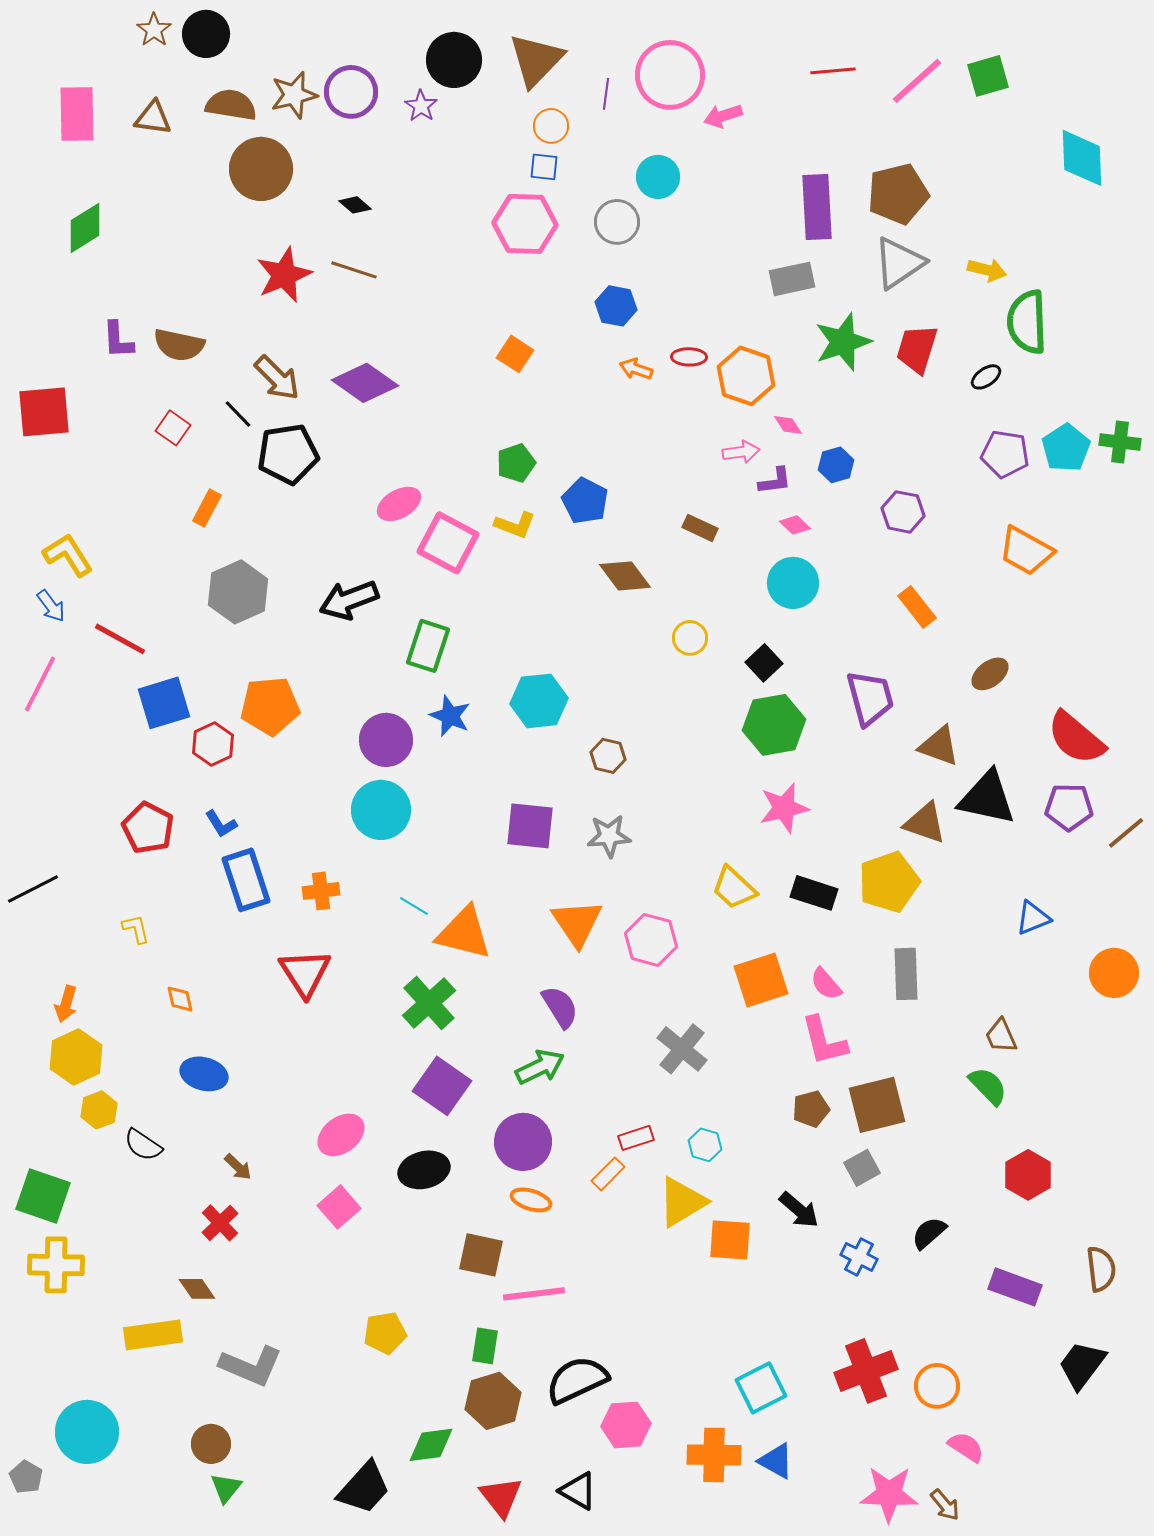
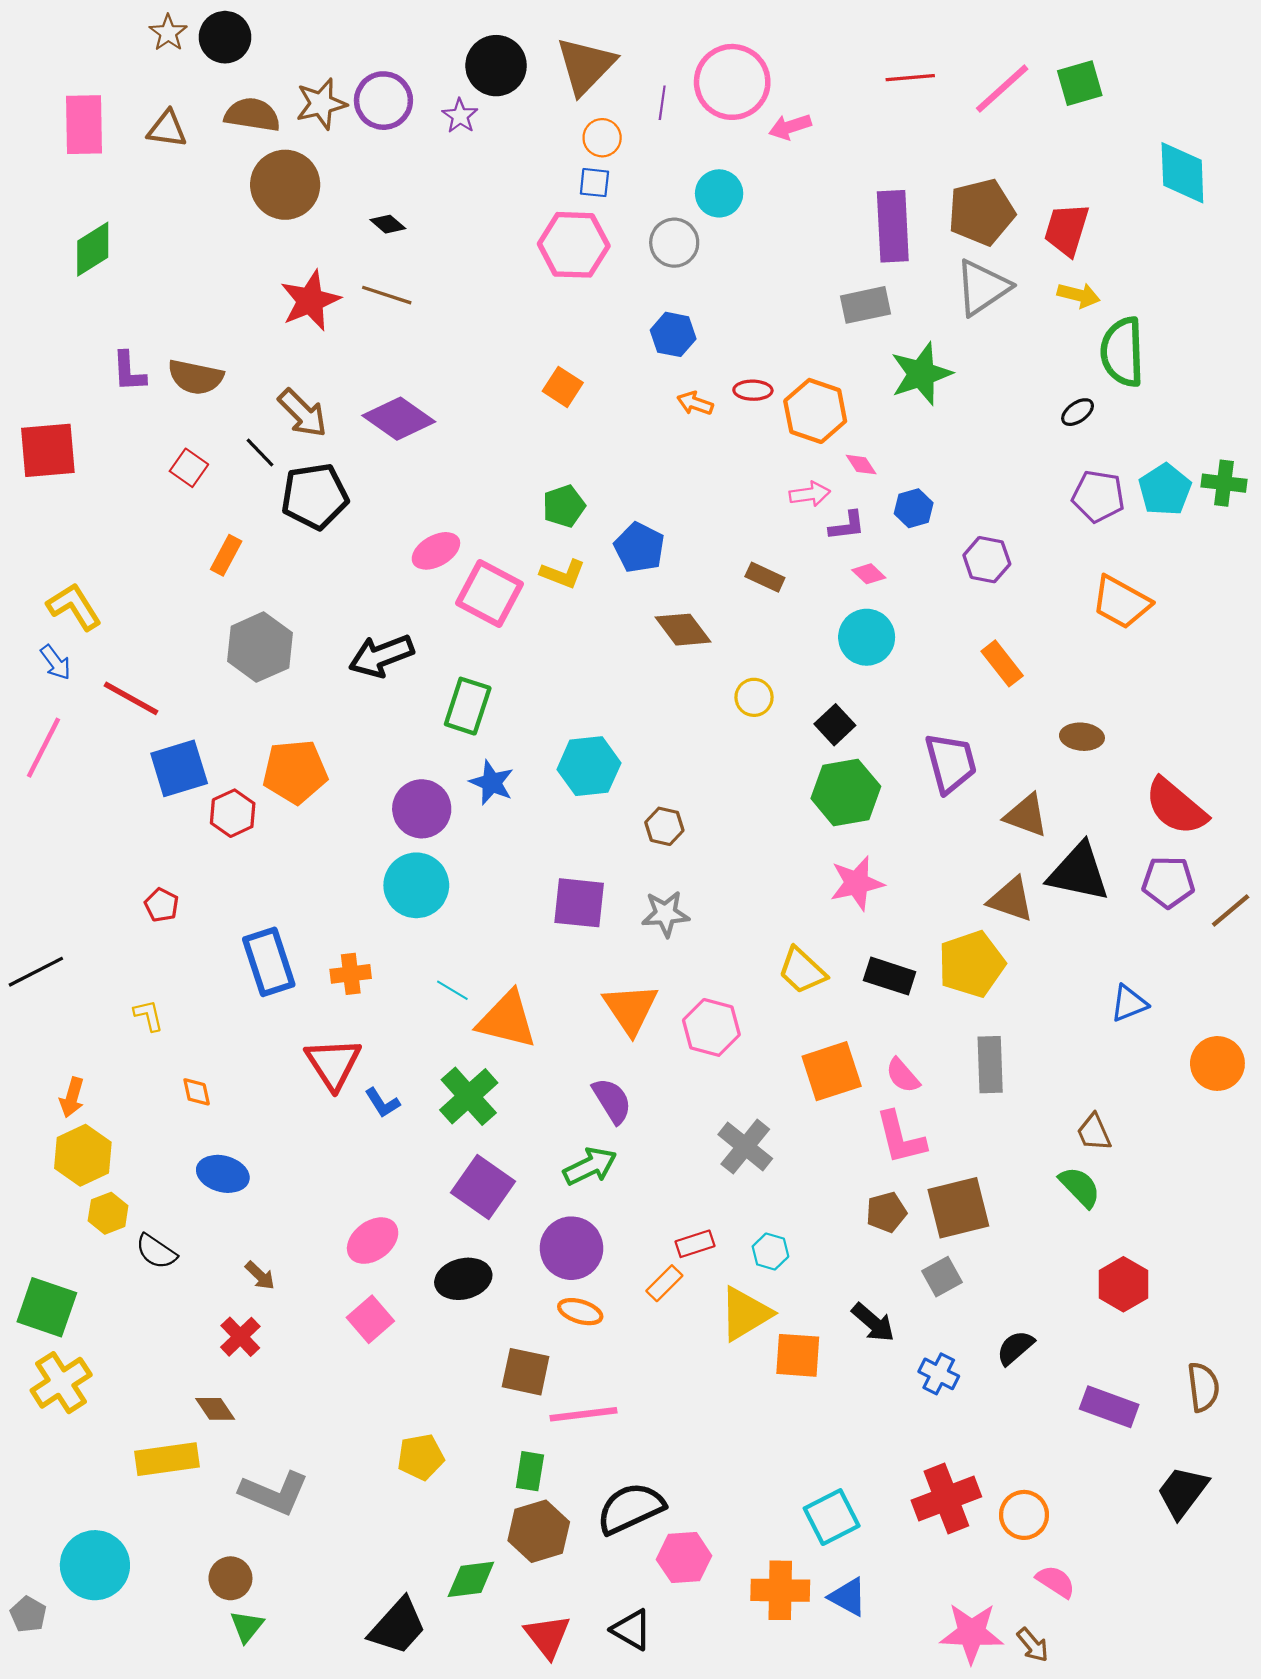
red trapezoid: (917, 349) -> (1067, 230), moved
brown ellipse: (990, 674) -> (1082, 737), turned 42
blue L-shape: (221, 824) -> (382, 1103), moved
red pentagon: (148, 828) -> (162, 905), size x0.6
yellow cross: (56, 1265) -> (61, 1383), turned -34

